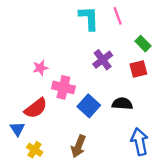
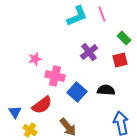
cyan L-shape: (89, 18) -> (77, 16), turned 70
red semicircle: (36, 108) -> (42, 105), moved
brown arrow: (78, 146) -> (68, 127), turned -60

